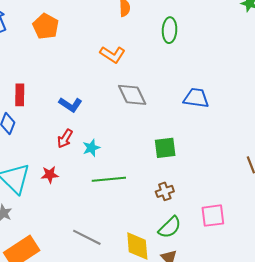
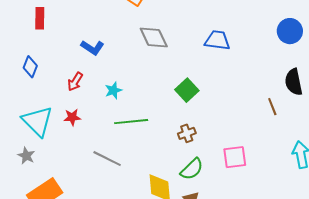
red rectangle: (20, 95) -> (40, 18), moved
red arrow: (65, 139) -> (75, 82), moved
green square: (165, 148) -> (187, 90), turned -35
gray line: (87, 237) -> (107, 159), moved

